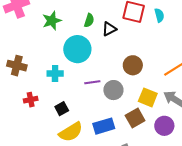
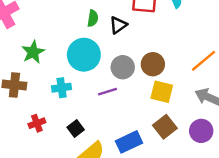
green star: (52, 21) -> (33, 52), moved
gray circle: (113, 90) -> (123, 67), moved
yellow square: (148, 97) -> (162, 92), moved

